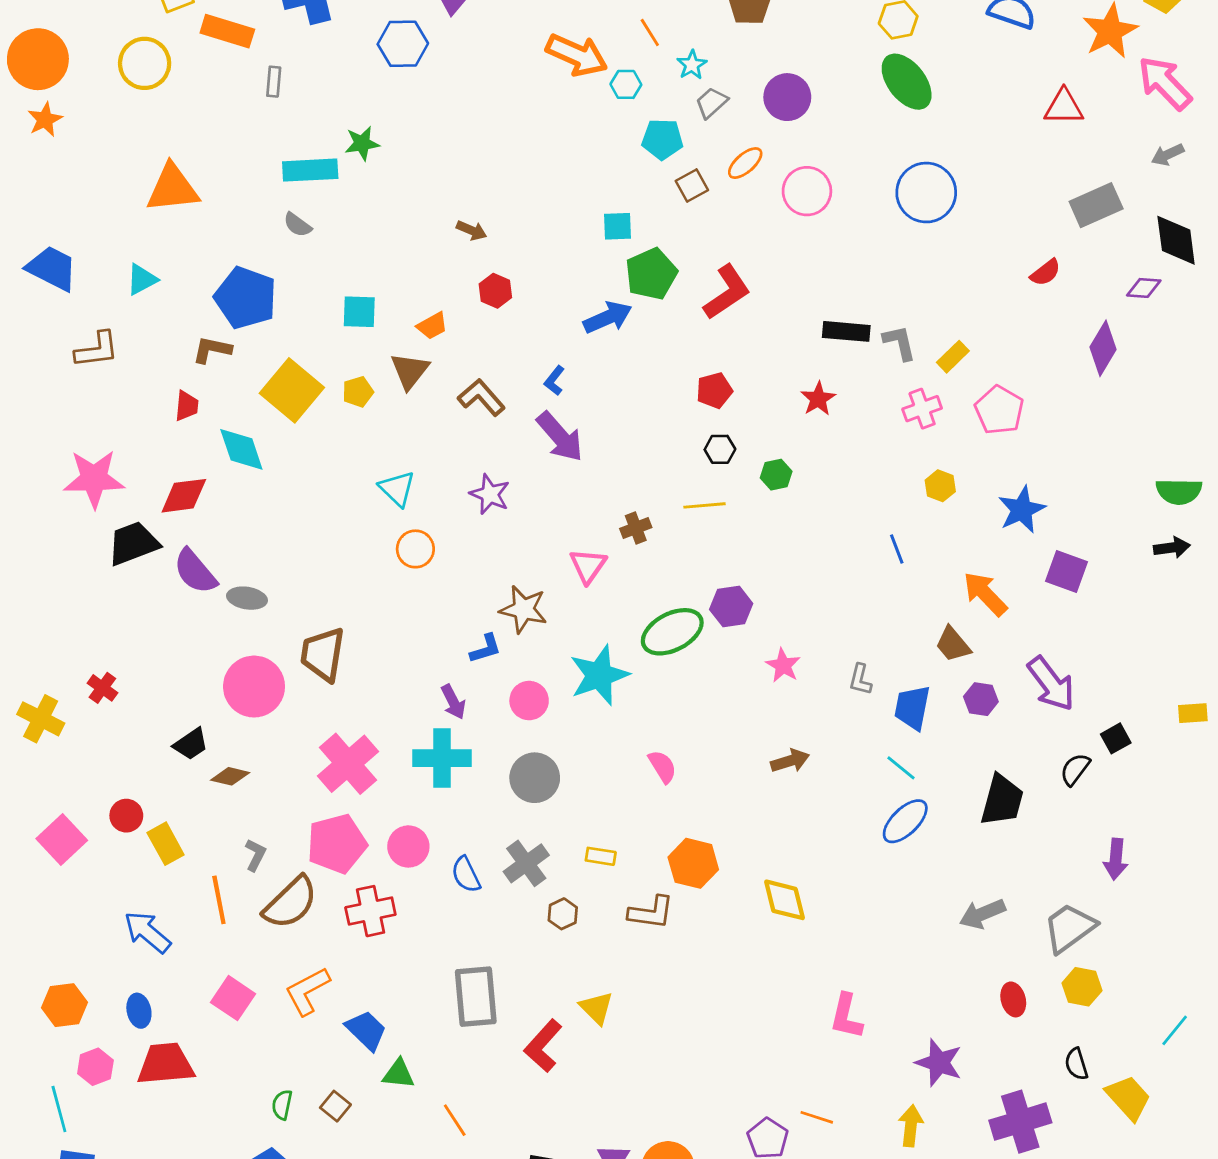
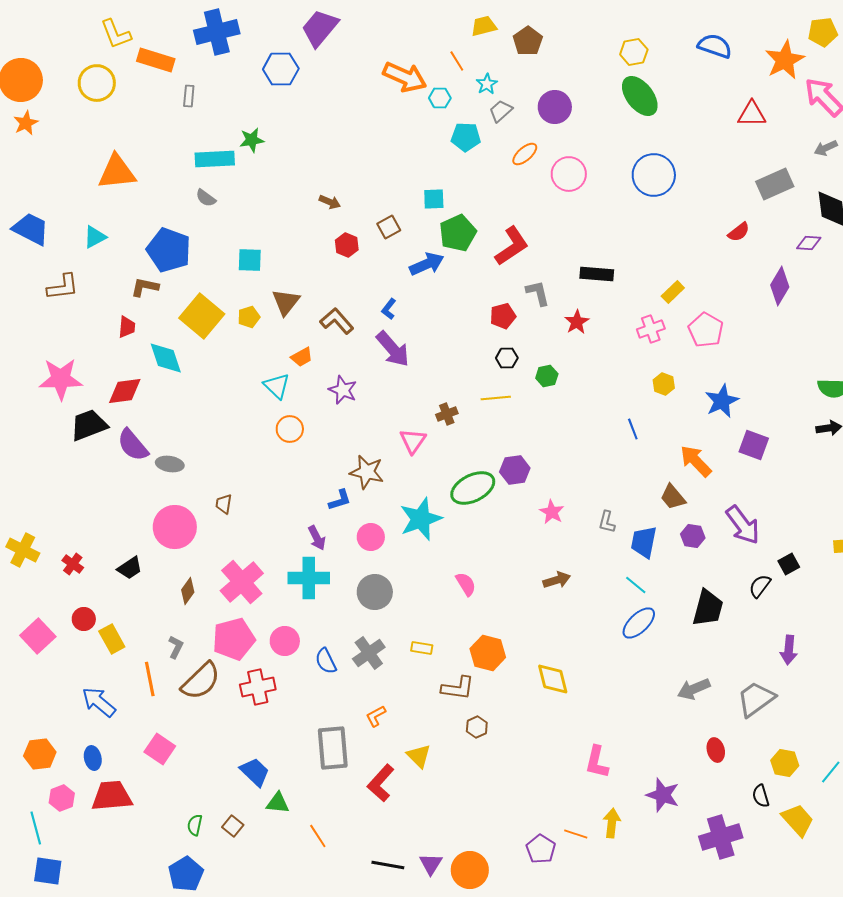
brown square: (692, 185) -> (389, 227), moved
orange trapezoid: (432, 326) -> (302, 357), moved
gray L-shape: (900, 343) -> (538, 293), moved
brown trapezoid: (323, 654) -> (224, 504), size x0.5
red cross: (102, 688) -> (73, 564), moved
brown diamond: (230, 776) -> (188, 591), moved, turned -68
brown hexagon: (563, 914) -> (477, 727), moved
yellow hexagon: (1082, 987) -> (785, 763), moved
orange L-shape: (307, 991) -> (376, 716), moved, size x0.6
yellow arrow: (911, 1126) -> (612, 823), moved

